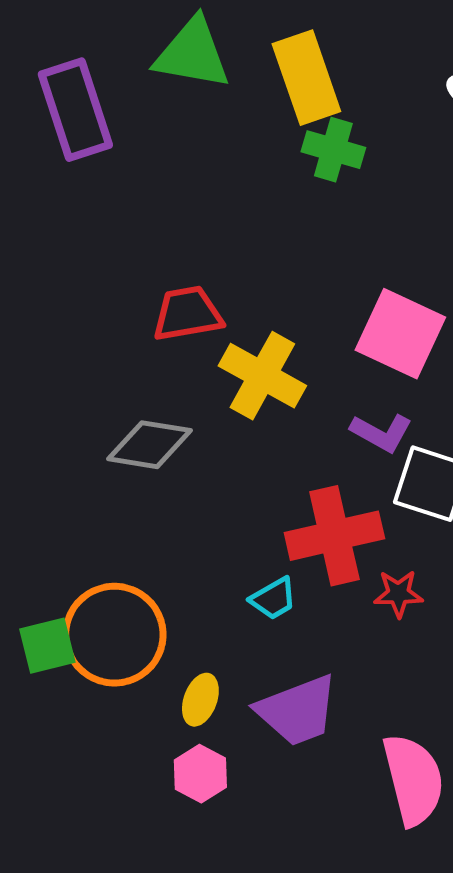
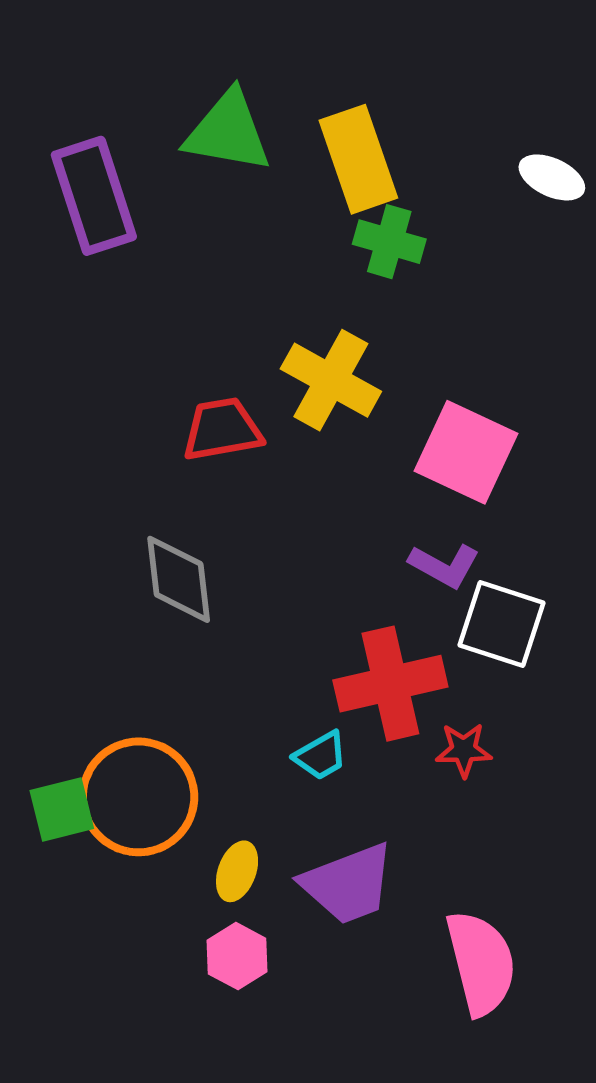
yellow cross: (262, 376) -> (331, 380), moved
gray diamond: (149, 445) -> (179, 579), turned 74

